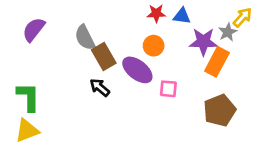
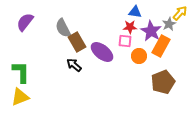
red star: (156, 13) -> (130, 27), moved
purple star: (203, 42) -> (151, 31), turned 30
orange circle: (154, 46) -> (139, 56), moved
pink square: (168, 89) -> (125, 41), moved

